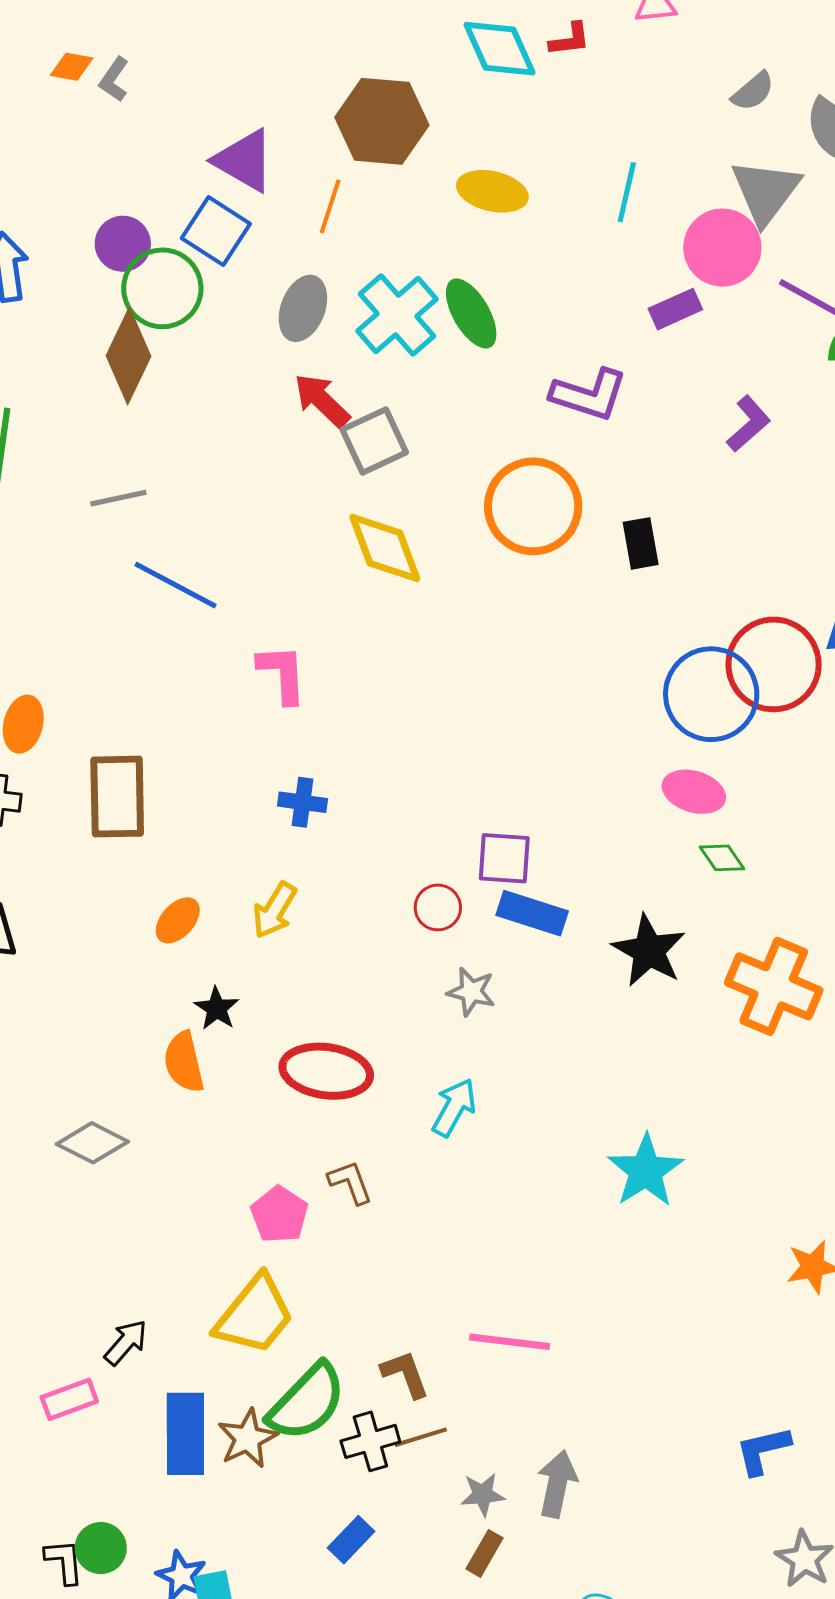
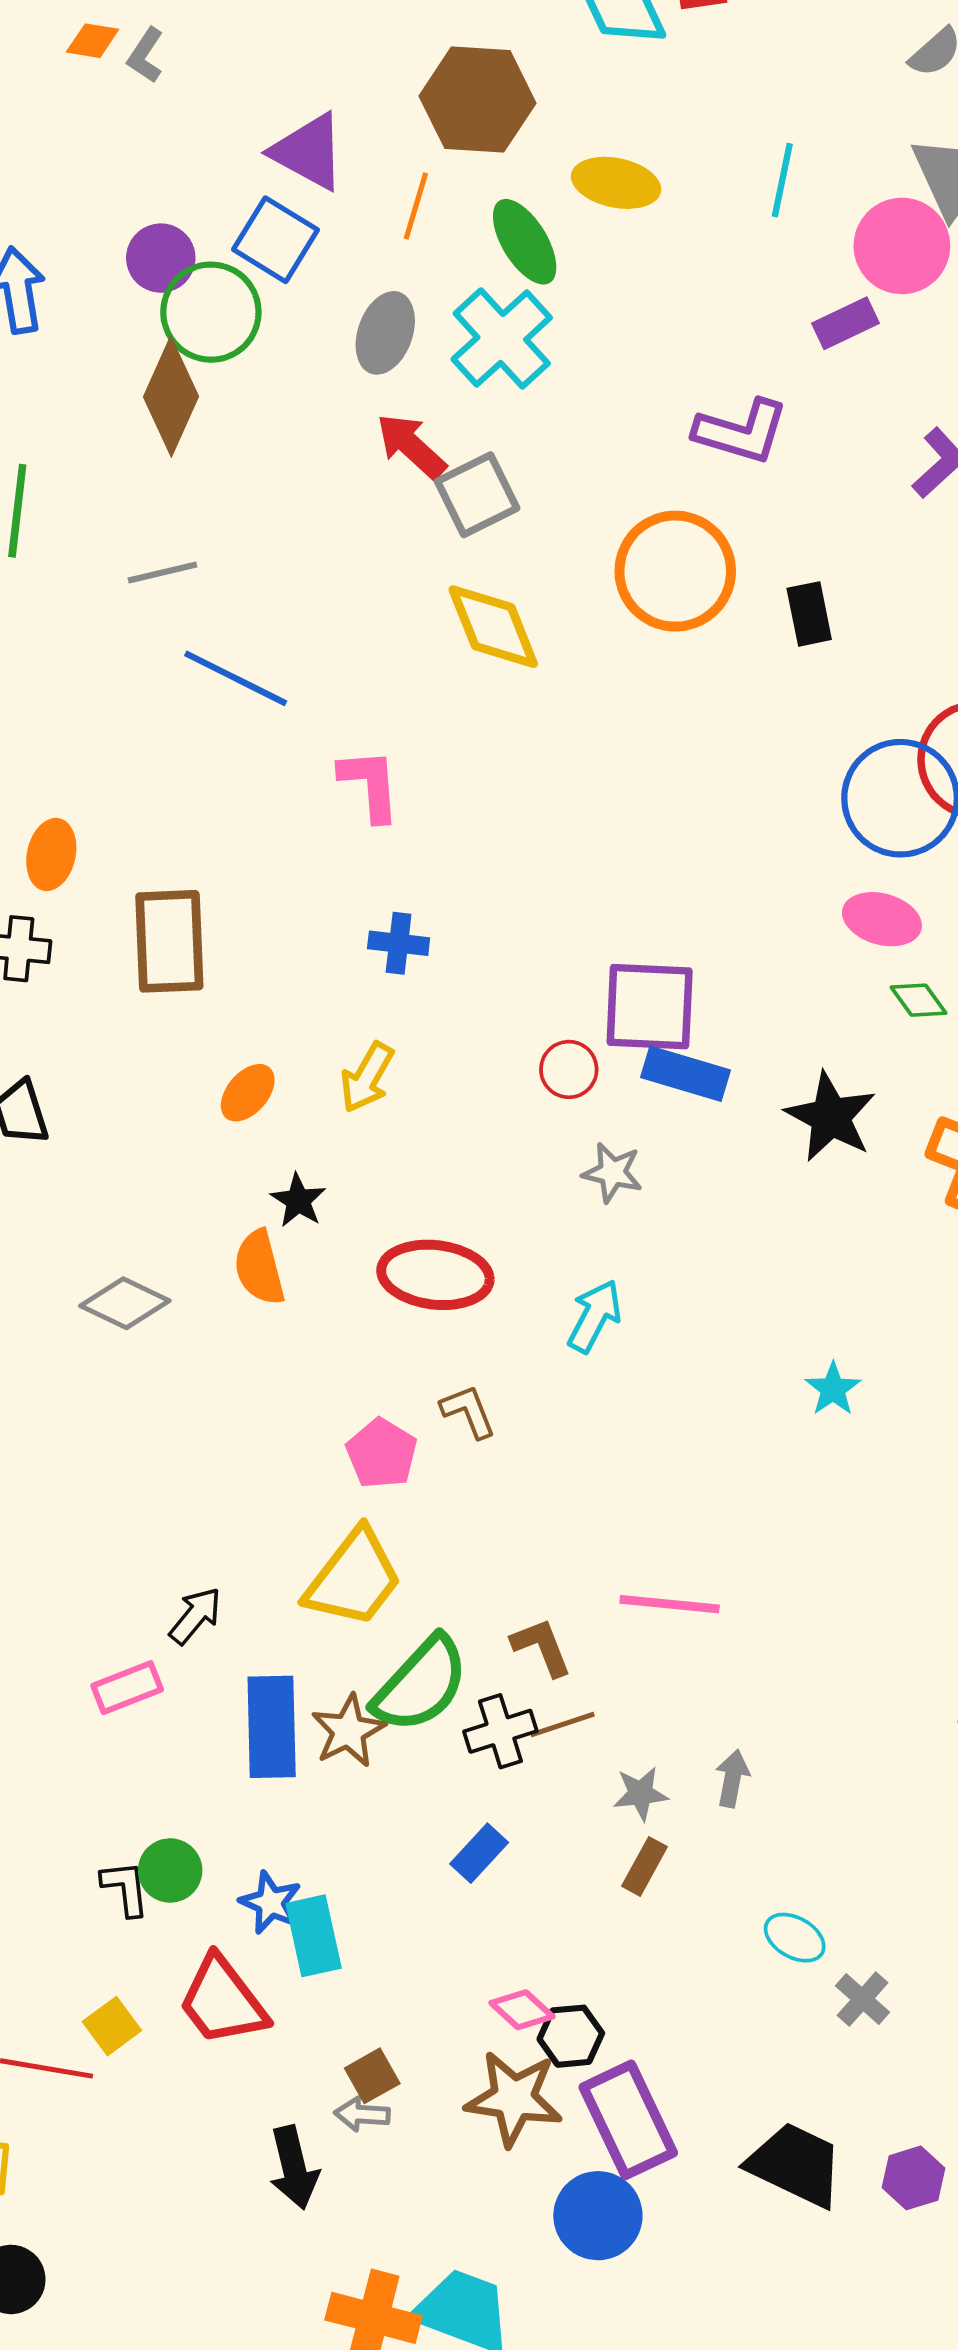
green ellipse: (471, 313) -> (525, 242), moved
purple square: (504, 858) -> (650, 1007), size x1.4
gray diamond: (92, 1143) -> (125, 1303), moved
cyan star: (646, 1171) -> (833, 1389), size x0.6
gray arrow: (557, 1484) -> (732, 1778), size x0.7

